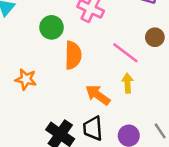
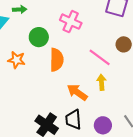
orange star: (26, 79) -> (17, 60), moved

